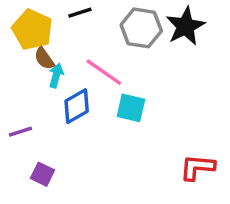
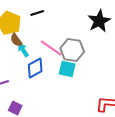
gray hexagon: (141, 28) -> (72, 50), moved
cyan arrow: (56, 76) -> (23, 50), turned -48

